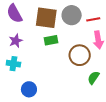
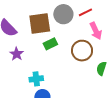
cyan cross: (13, 64) -> (36, 79), moved

